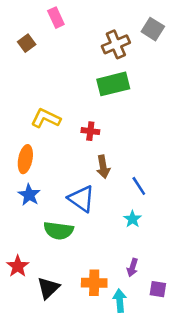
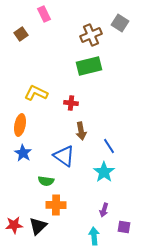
cyan star: (132, 219) -> (104, 172), size x1.5
green semicircle: (58, 231) -> (46, 181), size x0.7
red star: (18, 266) -> (14, 225), moved, turned 30
orange cross: (94, 283) -> (56, 205), moved

